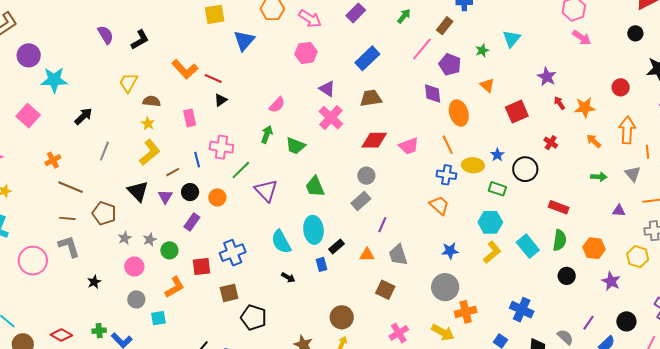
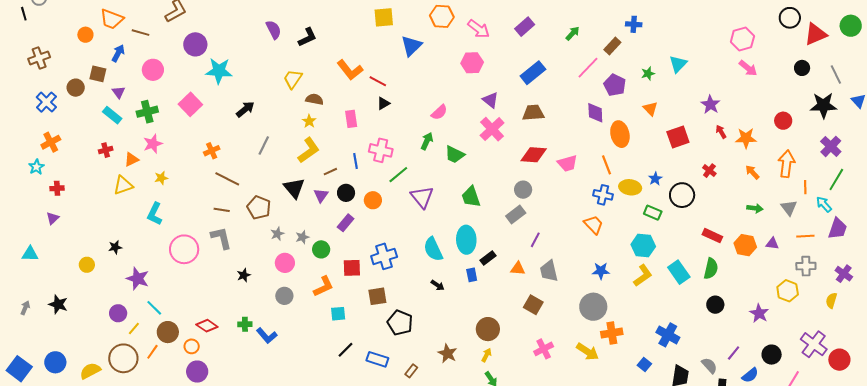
orange hexagon: (594, 248) -> (745, 245), moved
cyan square: (158, 318) -> (338, 314), moved

